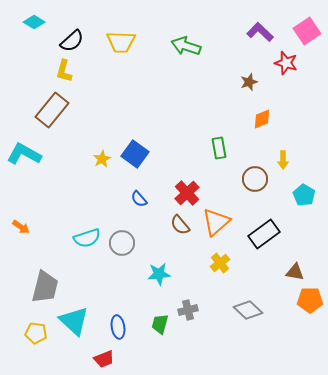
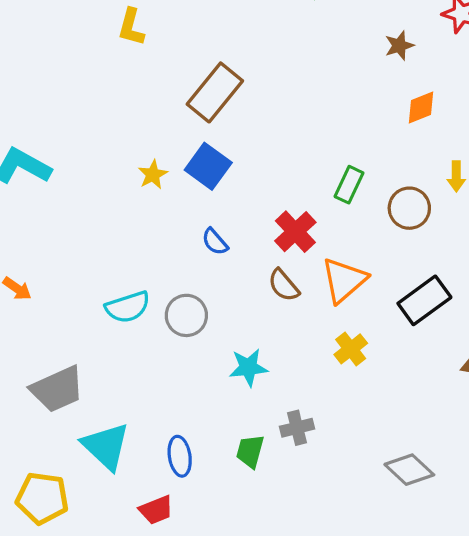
yellow L-shape: (64, 71) -> (131, 27), moved
brown rectangle: (52, 110) -> (215, 92), moved
green rectangle: (219, 148) -> (349, 185), moved, turned 35
gray trapezoid: (45, 287) -> (57, 389), turned 52
gray diamond: (248, 310) -> (409, 470), moved
yellow pentagon: (36, 333) -> (42, 498), moved, size x1.4

